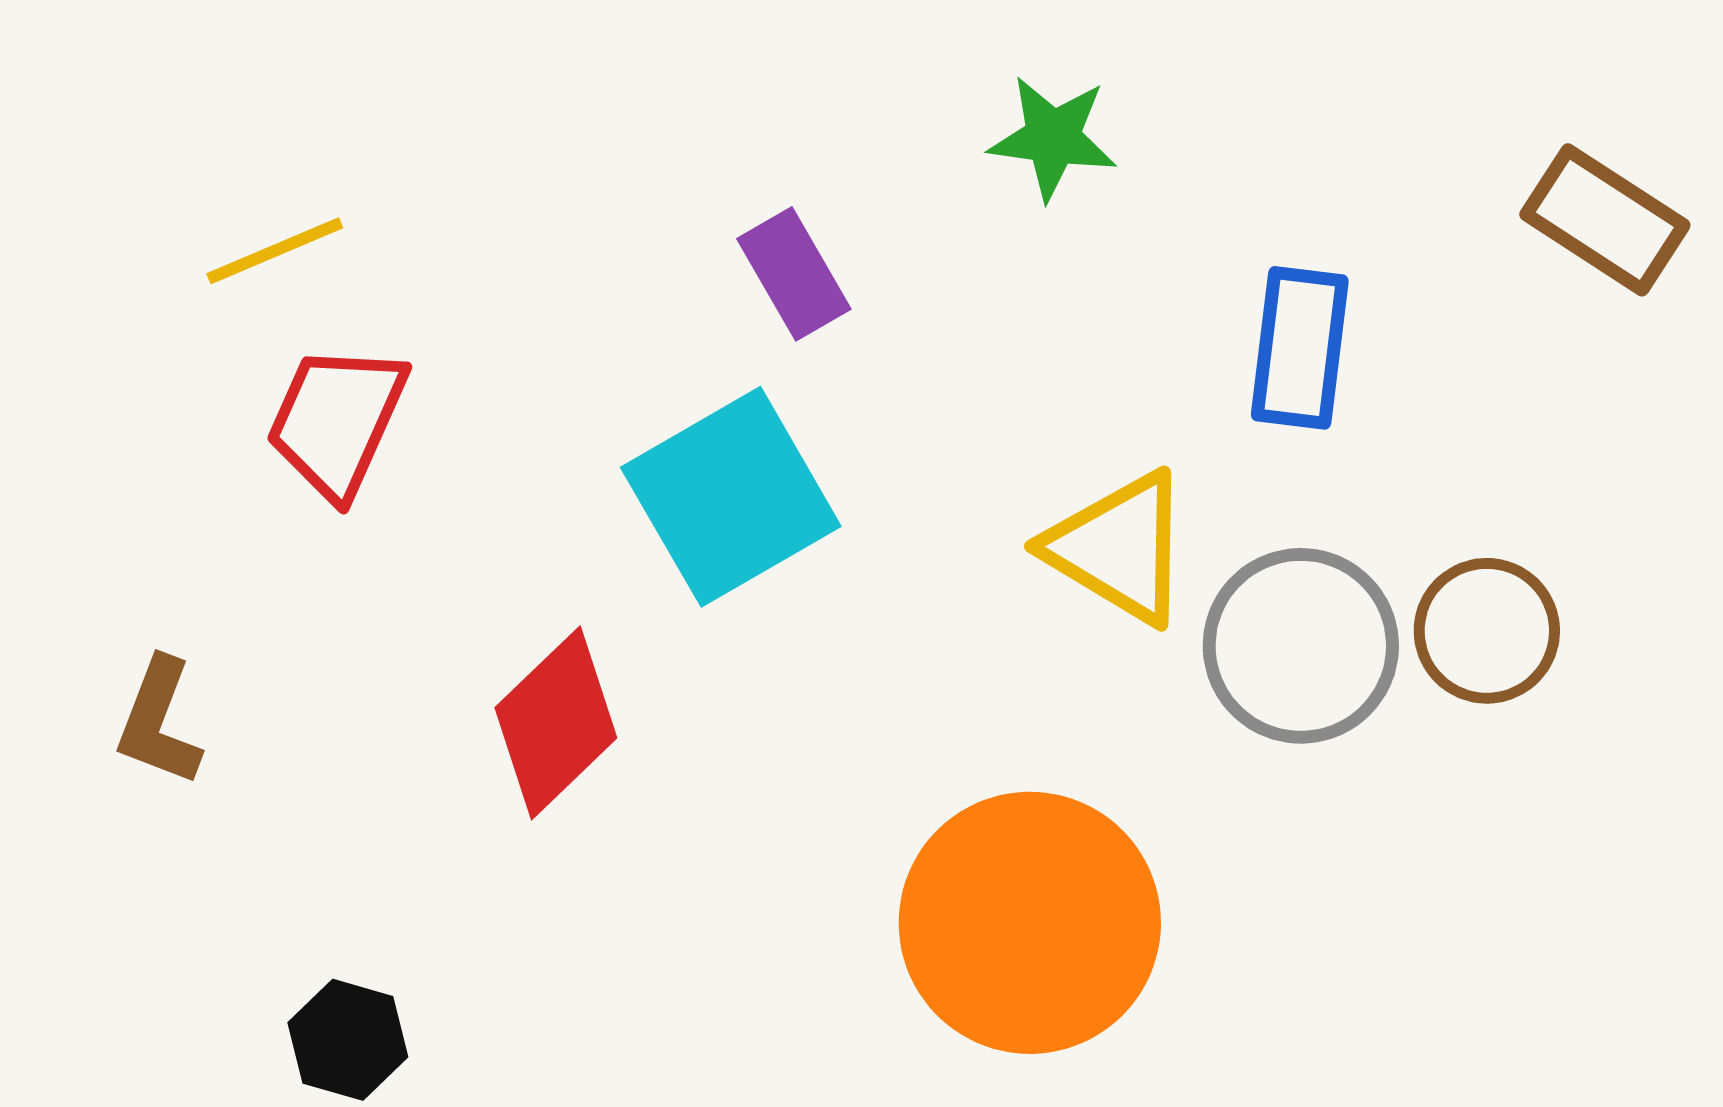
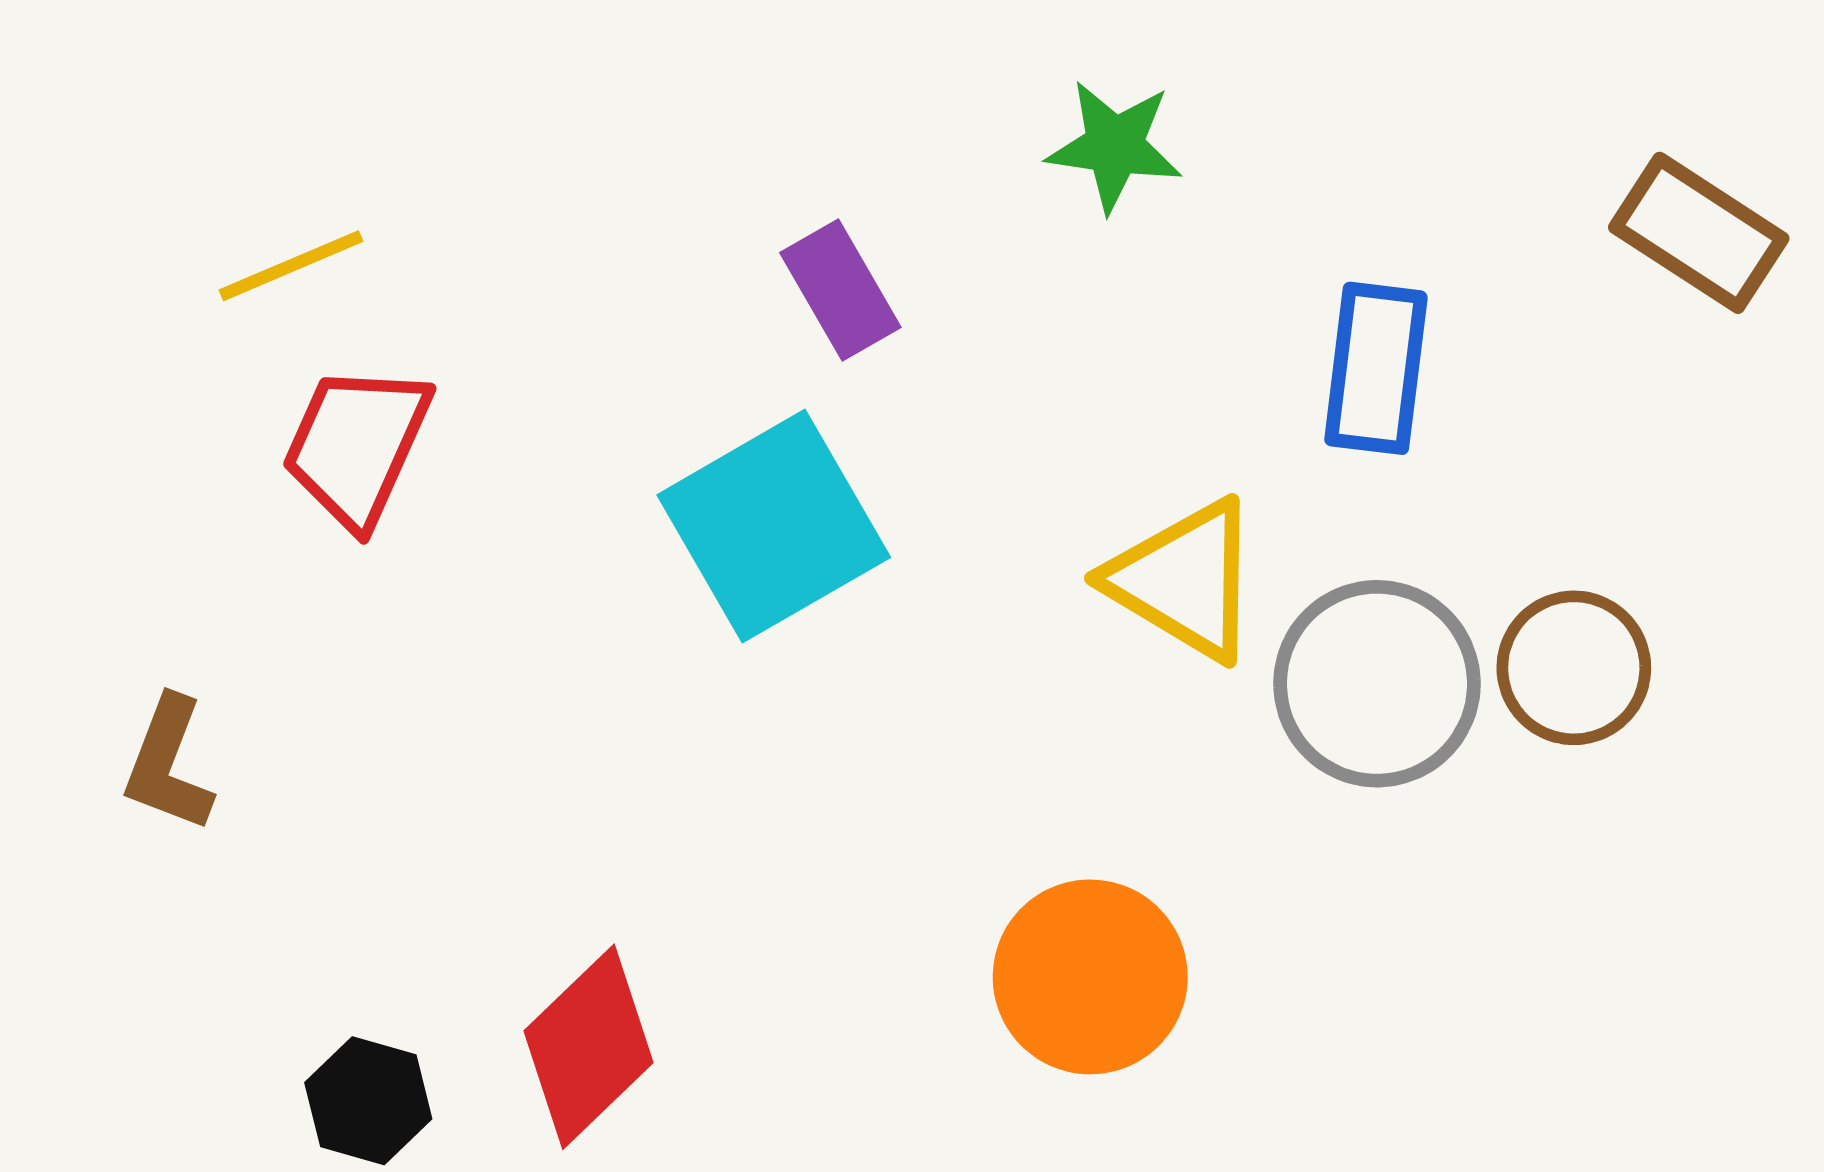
red diamond: (556, 723) -> (588, 1047), moved
orange circle: (1030, 923) -> (1090, 977), size x0.7

